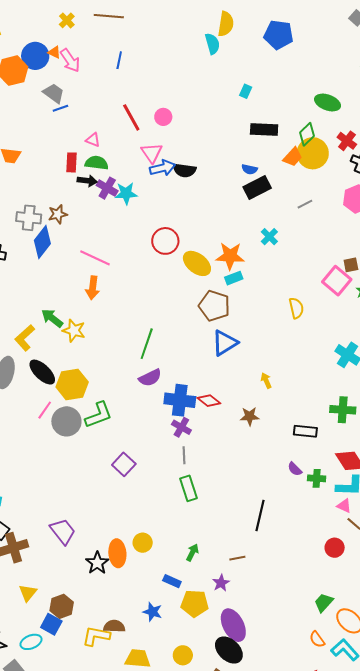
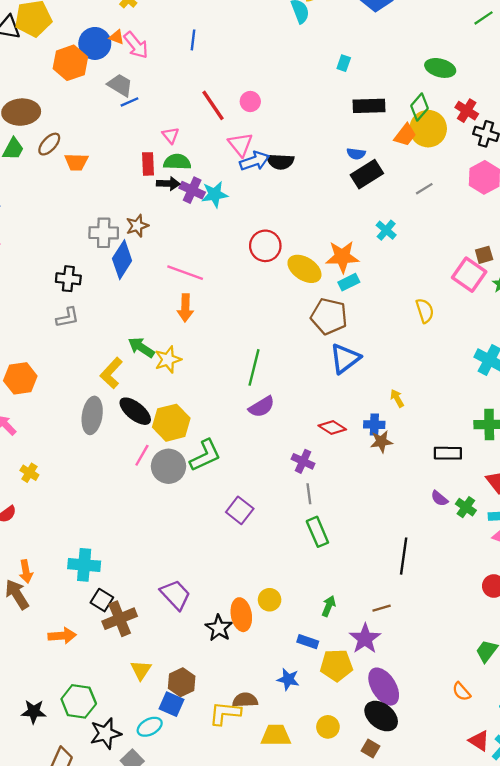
pink triangle: (93, 140) -> (171, 135), turned 35
yellow star: (74, 331) -> (168, 360), turned -30
blue cross: (180, 400) -> (374, 425), moved, size x0.6
green cross: (317, 478) -> (466, 507), turned 36
purple star: (221, 583) -> (365, 639), size x1.5
orange semicircle: (317, 639) -> (461, 692), moved

